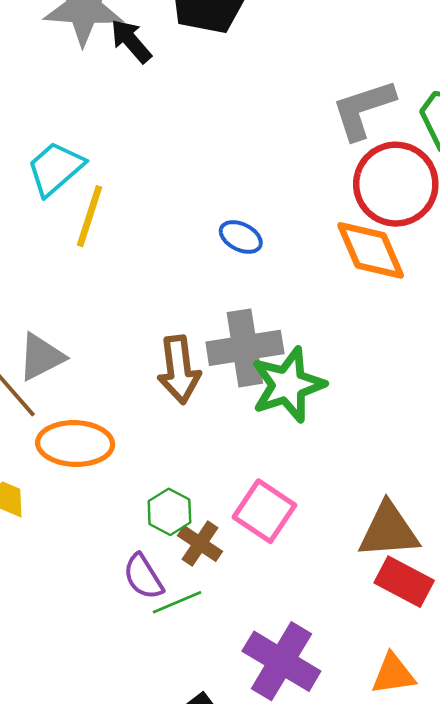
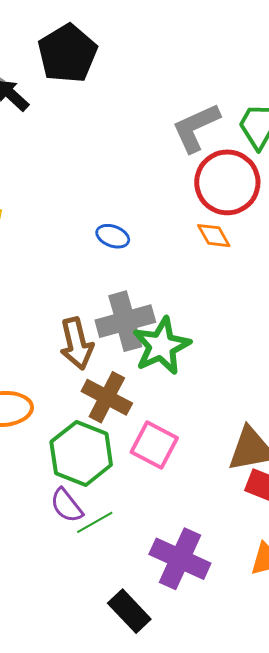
orange diamond: (371, 250) -> (214, 236), size x0.6
green hexagon: (169, 512) -> (81, 453), size x1.8
brown cross: (200, 544) -> (107, 397), moved, size x1.4

